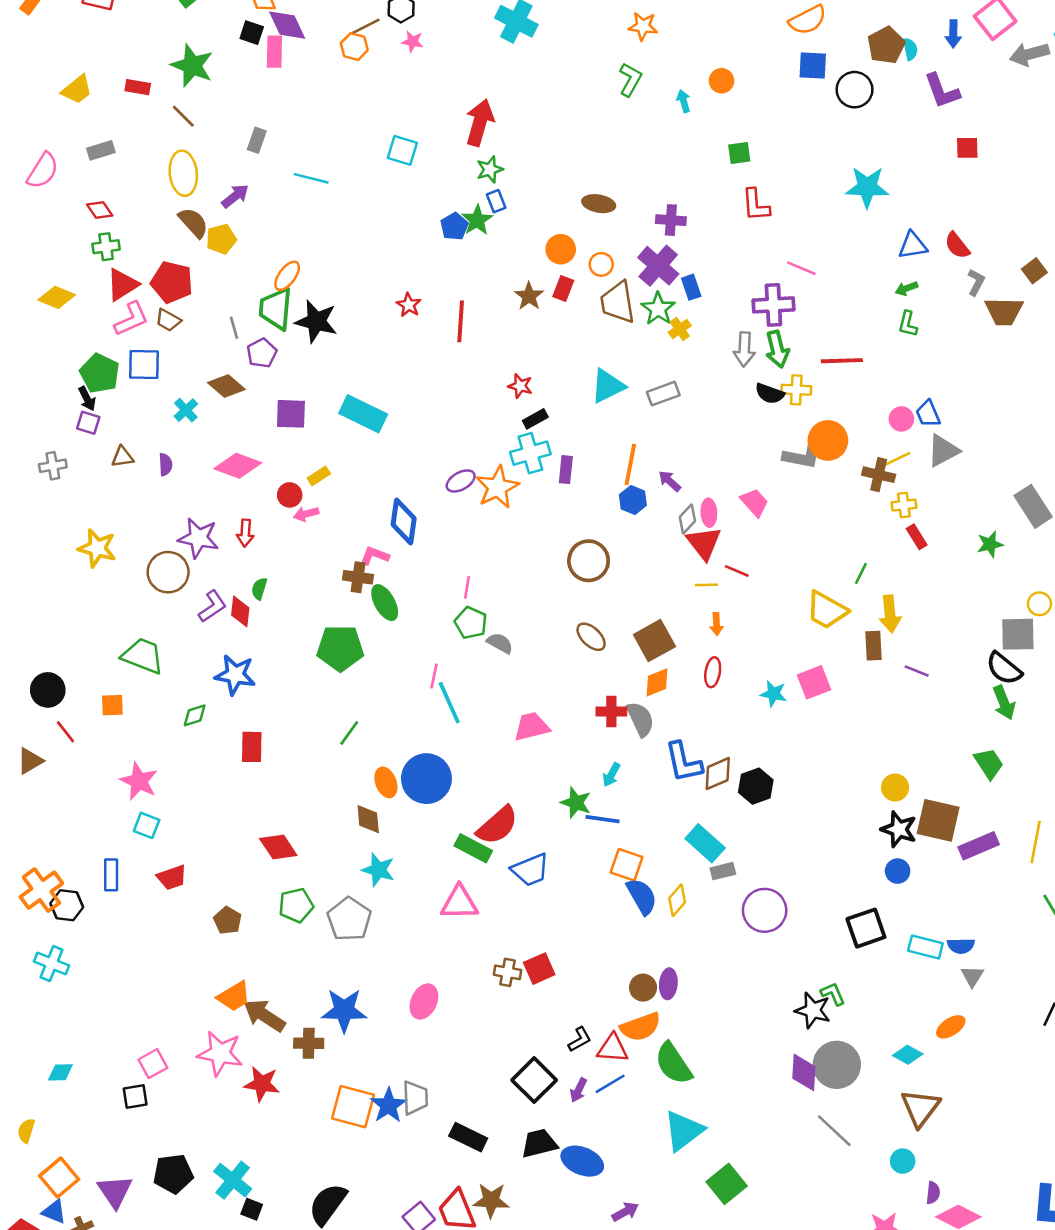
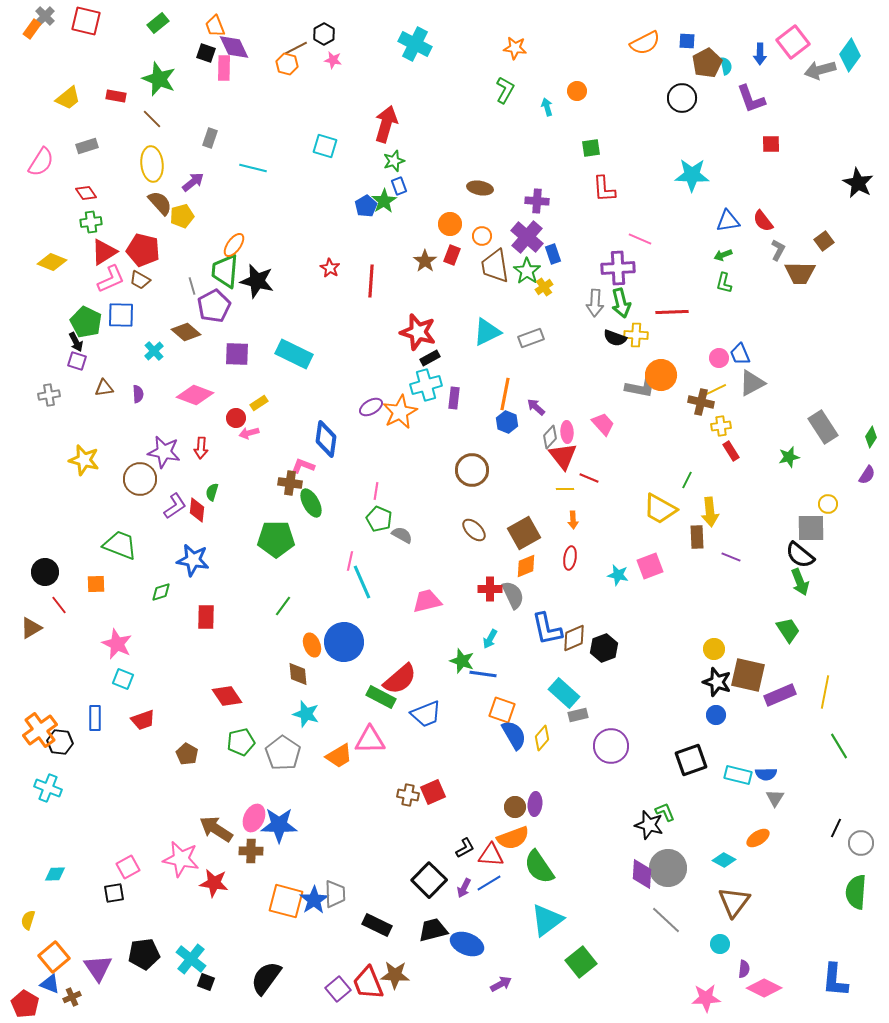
blue square: (813, 66) -> (687, 41), moved, size x0.7
purple pentagon: (262, 353) -> (214, 306), size x1.4
red star: (520, 386) -> (418, 332), size x1.8
orange trapezoid: (234, 996) -> (339, 756), moved
pink ellipse: (424, 1002) -> (254, 818), moved

